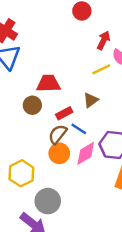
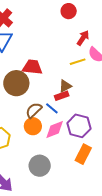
brown circle: (32, 105) -> (16, 83), size x1.6
red rectangle: (64, 113) -> (62, 96), moved
gray circle: (48, 201) -> (40, 166), moved

